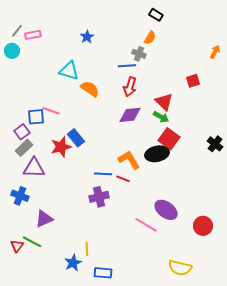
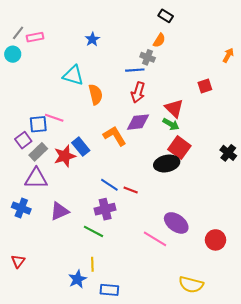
orange semicircle: (90, 89) -> (96, 94), turned 42
gray rectangle: (24, 148) -> (38, 152), moved
orange L-shape: (129, 160) -> (115, 136), moved
blue line: (103, 174) -> (109, 185), turned 30
purple triangle: (44, 219) -> (59, 211), moved
green line: (32, 242) -> (93, 231), moved

